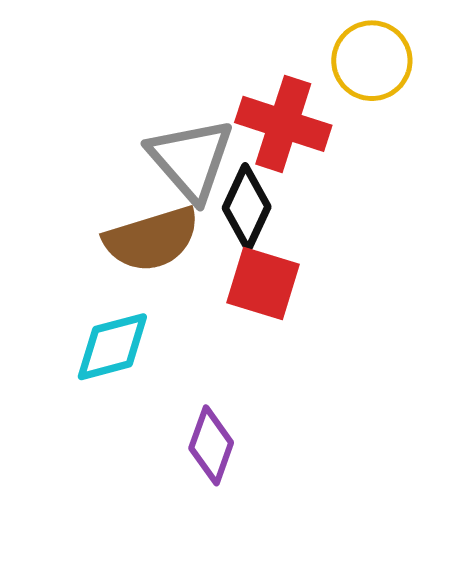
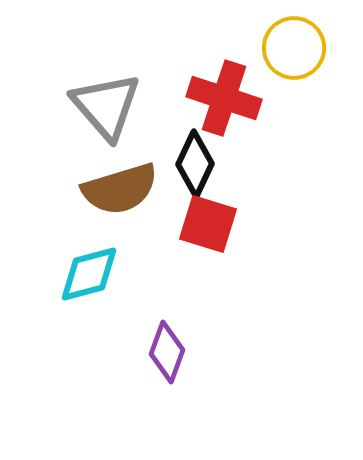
gray triangle: (191, 159) -> (106, 106), moved

